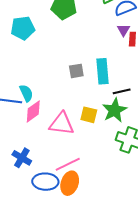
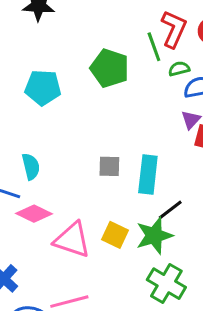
black line: (122, 91) -> (170, 210), turned -36
cyan semicircle: (26, 93) -> (31, 166), moved
pink diamond: (33, 111) -> (34, 214), turned 50

